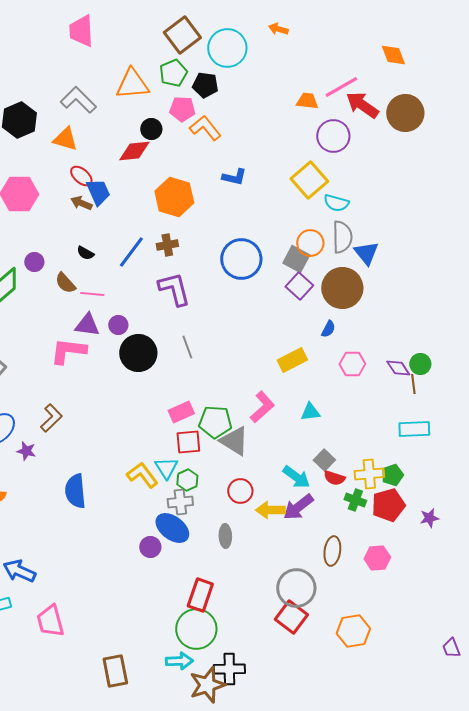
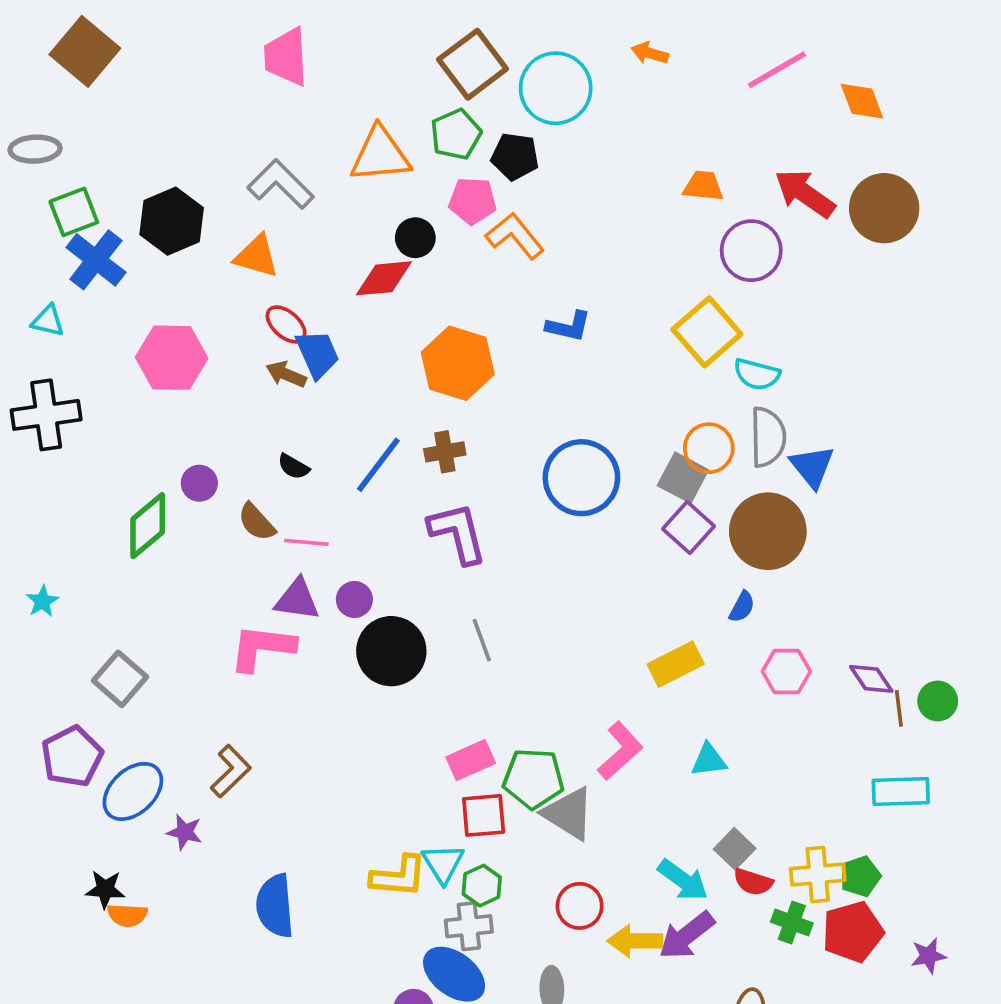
pink line: (341, 87) -> (777, 70), moved
green circle: (420, 364) -> (938, 701), moved
yellow L-shape: (142, 475) -> (399, 876), turned 132

